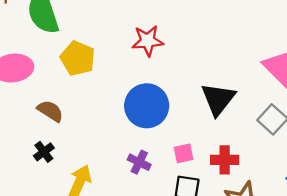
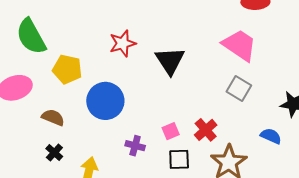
black triangle: (218, 99) -> (170, 61), moved
blue circle: (147, 106) -> (105, 101), moved
red cross: (225, 160) -> (206, 130), turned -30

